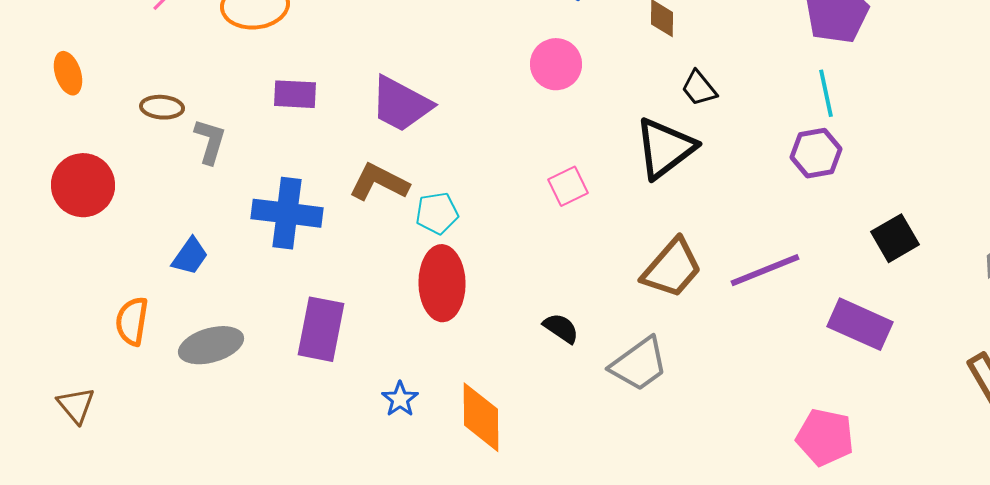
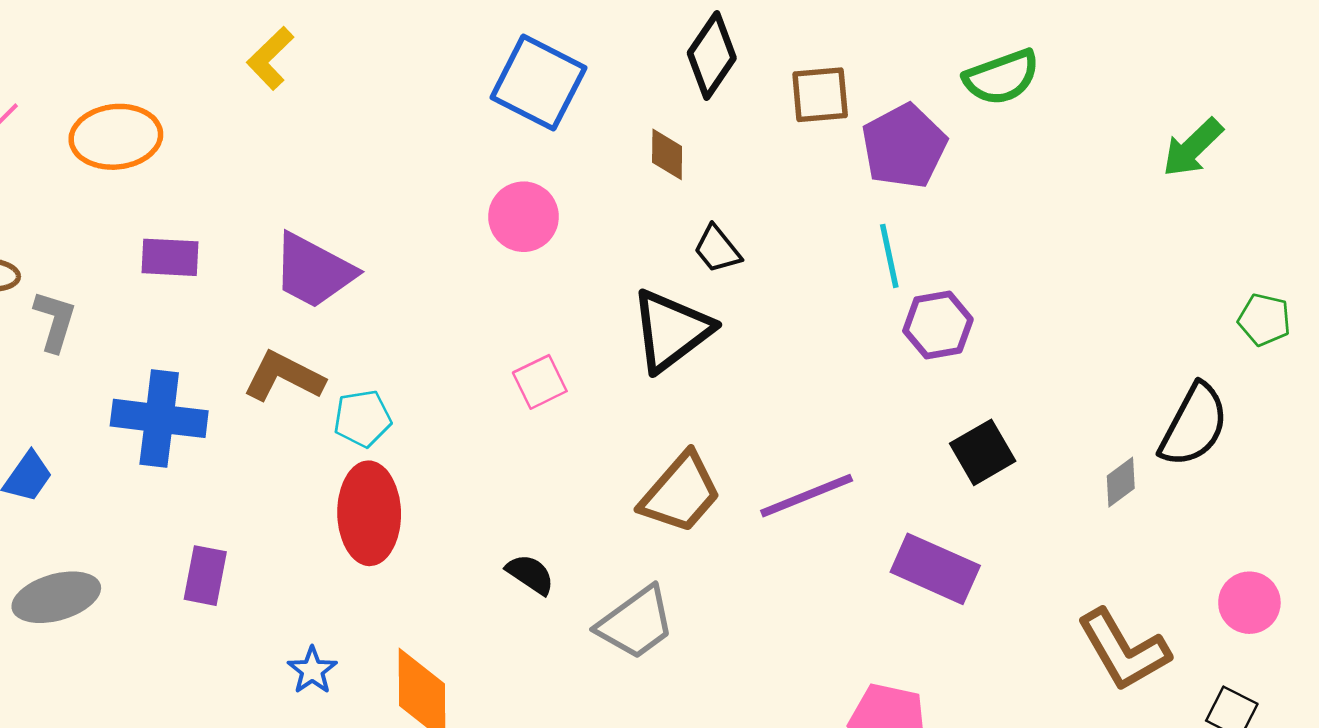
purple hexagon: (816, 153) -> (938, 325), moved
purple rectangle: (321, 329) -> (205, 576), size x0.7

